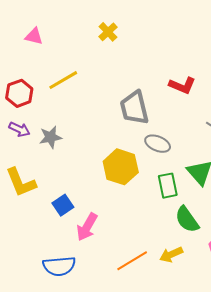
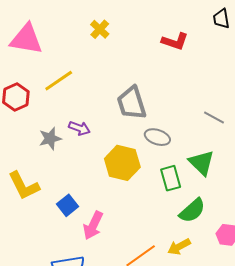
pink triangle: (34, 36) -> (26, 39), size x1.8
red L-shape: (182, 85) -> (175, 41), moved
purple arrow: (19, 129) -> (79, 128), moved
green semicircle: (187, 219) -> (192, 211), turned -92

